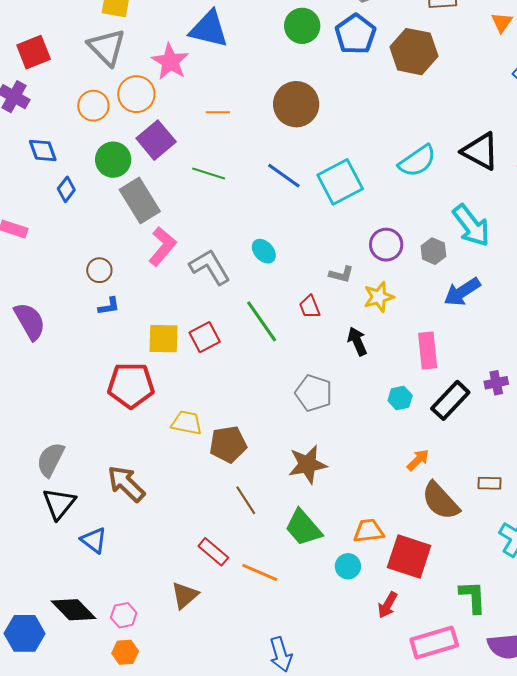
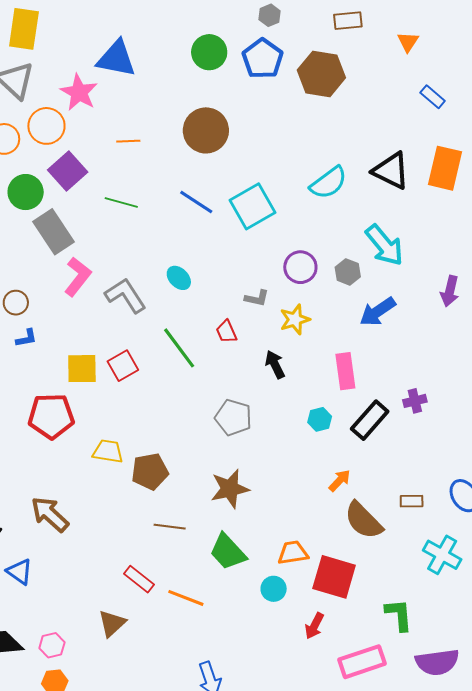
brown line: (246, 500) -> (170, 527), turned -48

